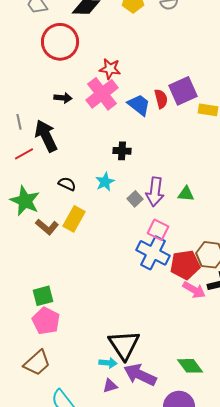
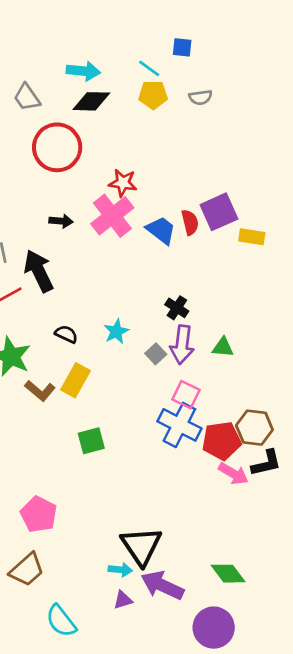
black cross: (122, 151) -> (177, 308), moved, turned 30
green square: (43, 296) -> (91, 441), moved

